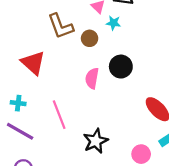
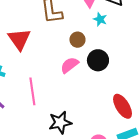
brown circle: (90, 38) -> (77, 40), moved
pink semicircle: (92, 78) -> (70, 65), turned 30

